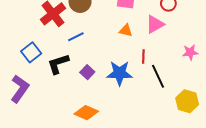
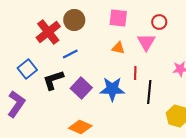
pink triangle: (155, 24) -> (146, 42), turned -30
purple square: (87, 72) -> (81, 88), size x1.5
black line: (158, 76) -> (149, 92), turned 30

